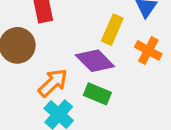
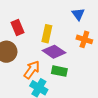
yellow rectangle: (112, 30) -> (47, 34), moved

